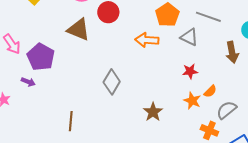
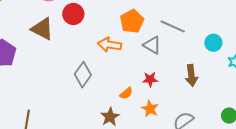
brown arrow: (232, 52) -> (191, 75), moved
gray diamond: (112, 82) -> (83, 75), moved
orange semicircle: (210, 91) -> (126, 93), moved

